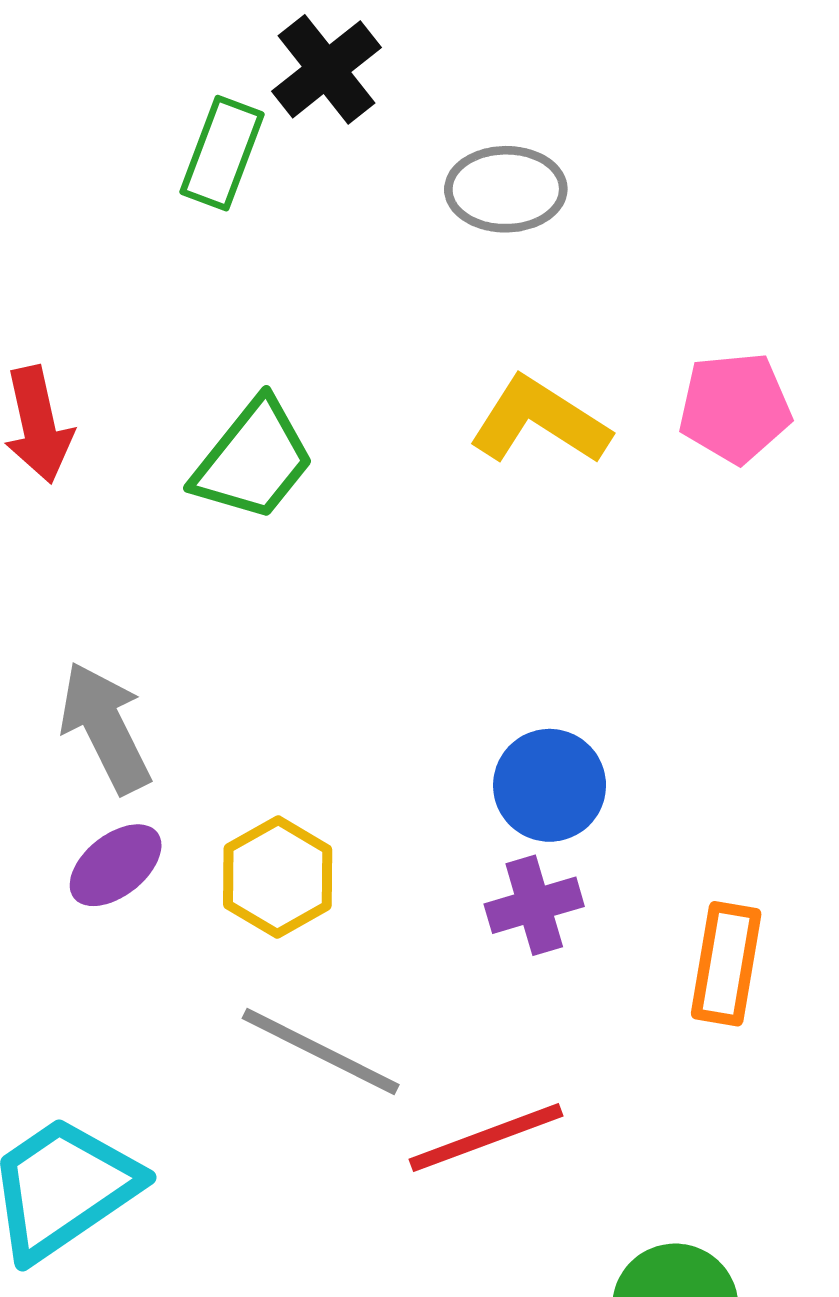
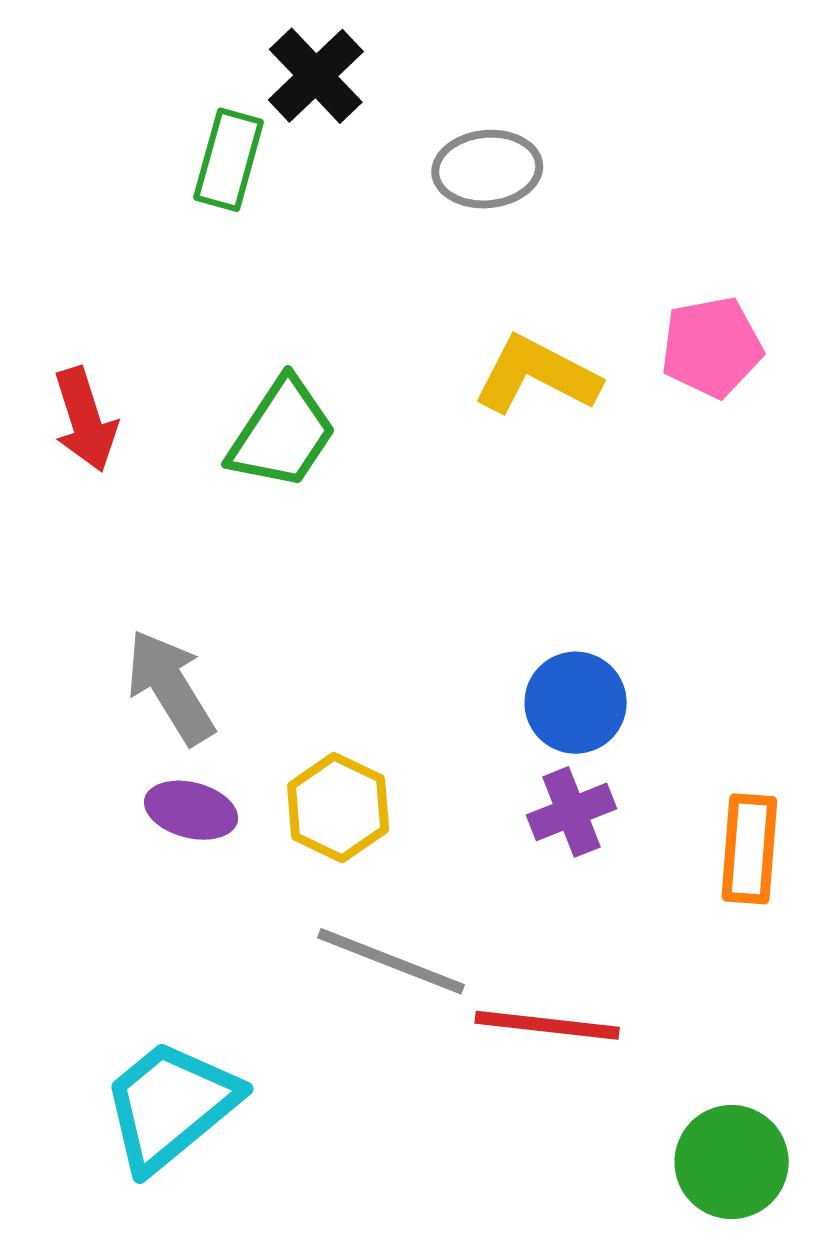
purple ellipse: (116, 865) -> (191, 810), turned 58
red line: (486, 1138) -> (547, 1025), turned 32

